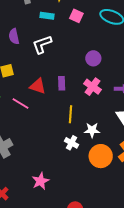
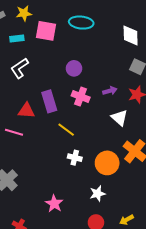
pink square: (76, 16) -> (46, 31), size x1.5
purple rectangle: (62, 83) -> (49, 101), size x1.5
yellow line: (70, 114) -> (66, 130), turned -42
white star: (92, 130) -> (97, 194), moved

